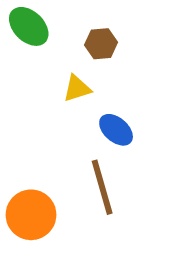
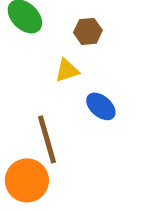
brown line: (102, 187) -> (47, 139), moved

